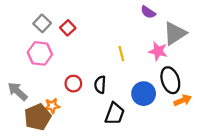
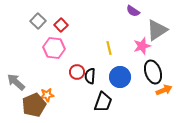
pink star: (158, 51) -> (142, 46), turned -30
pink hexagon: (40, 53) -> (54, 48), moved
red circle: (73, 84) -> (77, 72), moved
blue circle: (144, 94) -> (120, 77), moved

